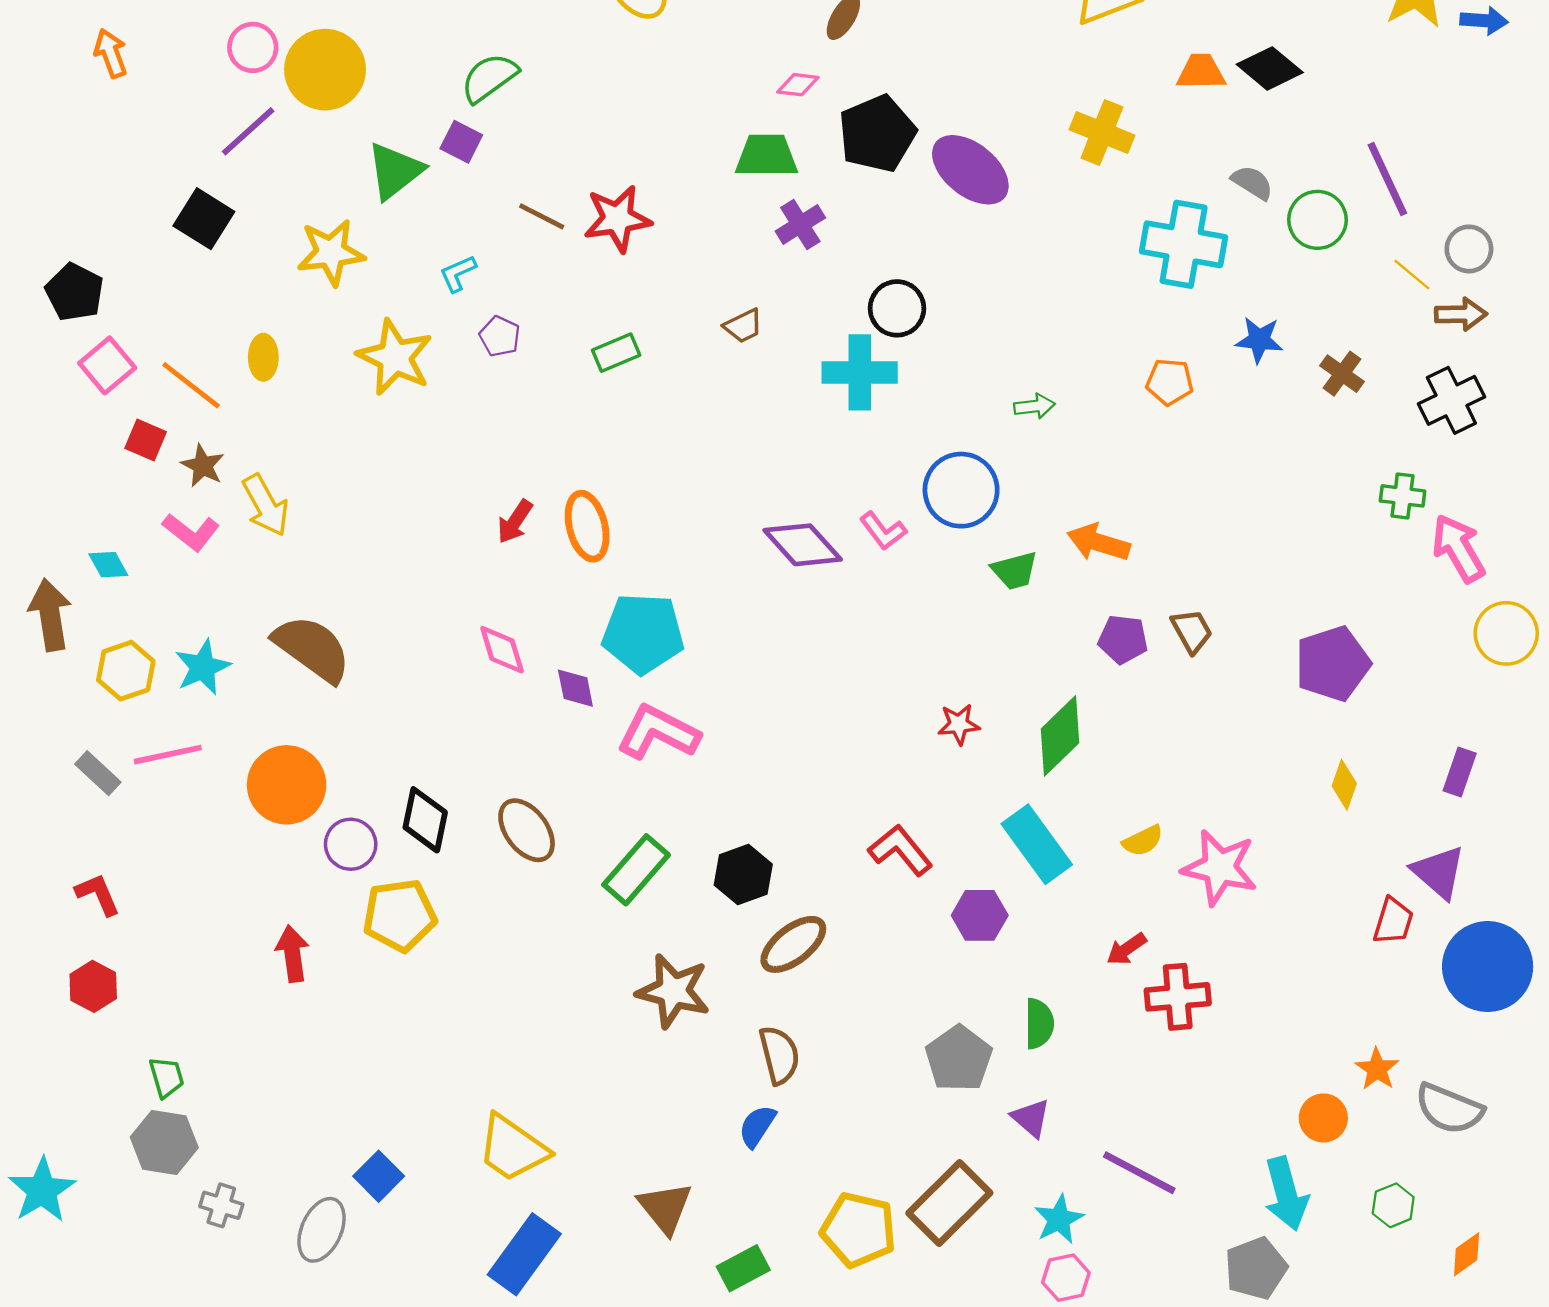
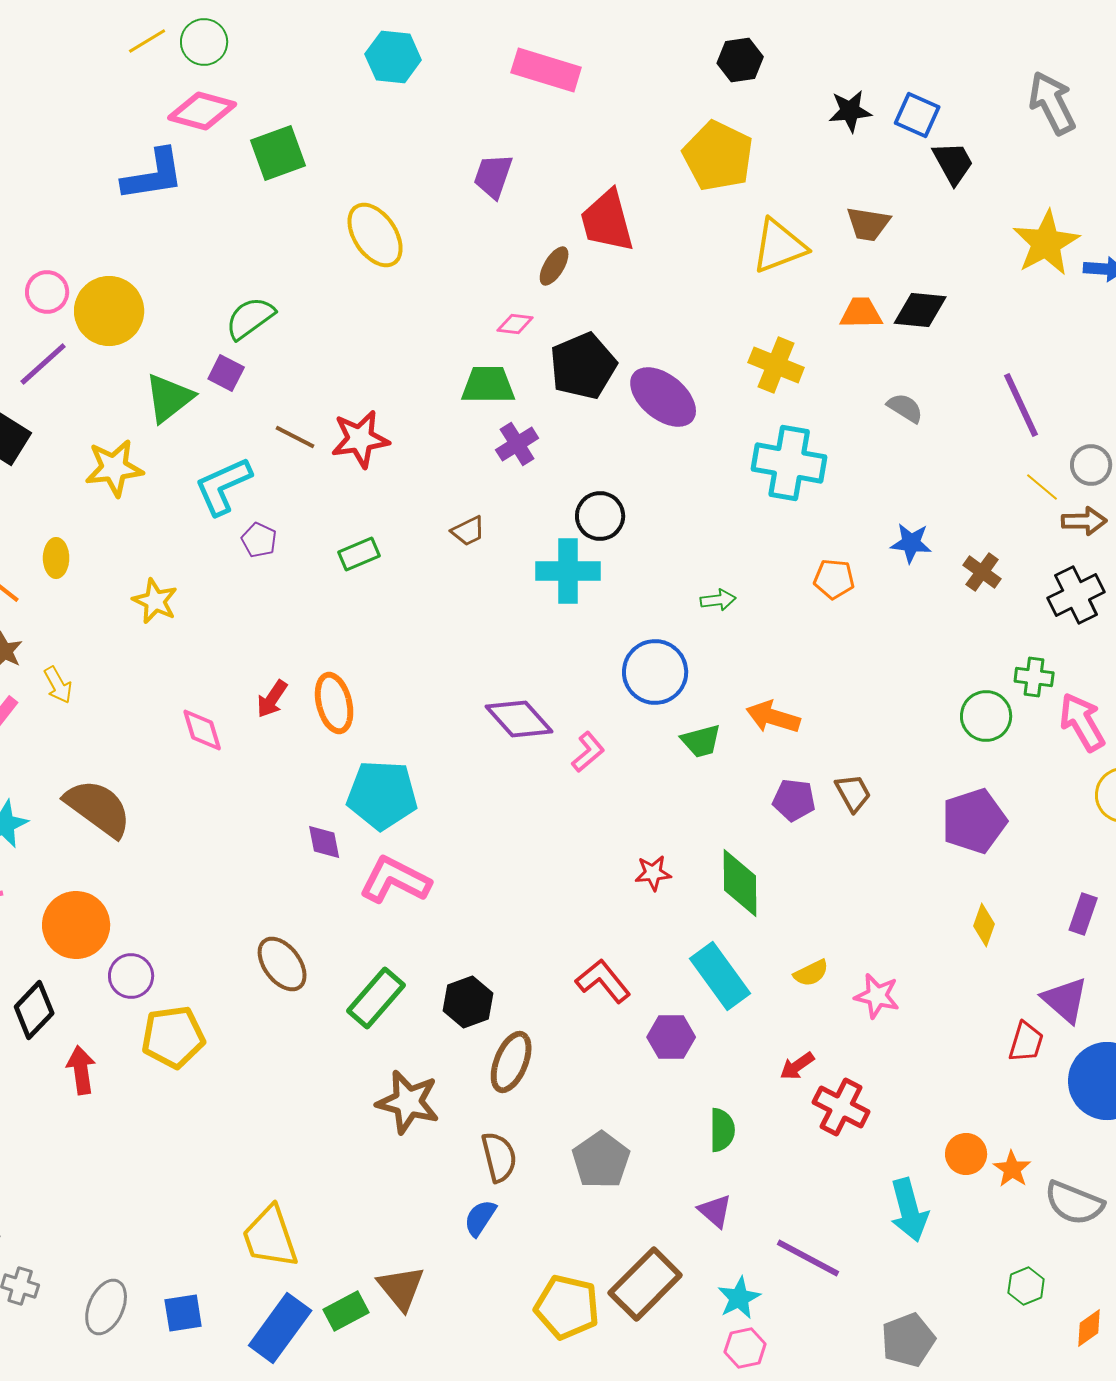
black diamond: (1270, 68) -> (920, 310), turned -34
green circle: (1318, 220) -> (986, 716), moved
cyan cross: (1184, 244) -> (789, 463), moved
cyan L-shape: (458, 273) -> (223, 486), size x1.8
yellow star: (395, 357) -> (155, 601), moved, size x0.7
yellow arrow: (266, 505) -> (58, 685), size x0.7
pink L-shape: (883, 531) -> (588, 752), moved, turned -93
pink diamond: (502, 650) -> (202, 730), moved
green diamond: (1060, 736) -> (740, 883), turned -46
black diamond: (425, 820) -> (34, 1010), moved, turned 32
pink star: (1220, 868) -> (877, 996), size x0.7
brown ellipse: (793, 944) -> (511, 1062), turned -30
red cross: (1178, 997) -> (841, 1107), turned 32
gray pentagon: (959, 1059) -> (601, 1160), moved
orange circle: (1323, 1118) -> (966, 1154), moved
yellow trapezoid: (513, 1148) -> (270, 1237), turned 36
blue square: (379, 1176) -> (183, 1313), moved, turned 36
cyan arrow: (1286, 1194) -> (909, 1210), moved
green rectangle: (743, 1268) -> (346, 1311), moved

